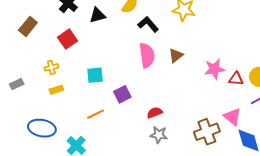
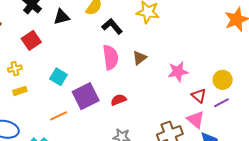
cyan square: (95, 75) -> (59, 77), turned 36
red triangle: (236, 79) -> (199, 96), moved, turned 35
purple square: (122, 94) -> (86, 96), size x1.5
red semicircle: (155, 113) -> (118, 100), moved

